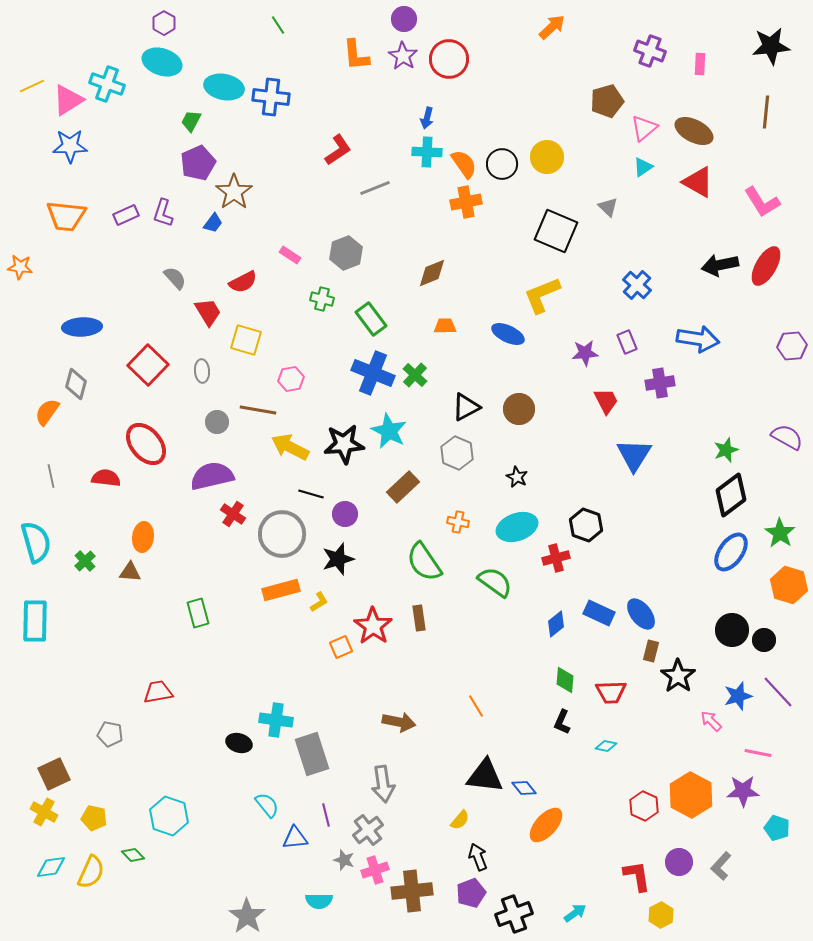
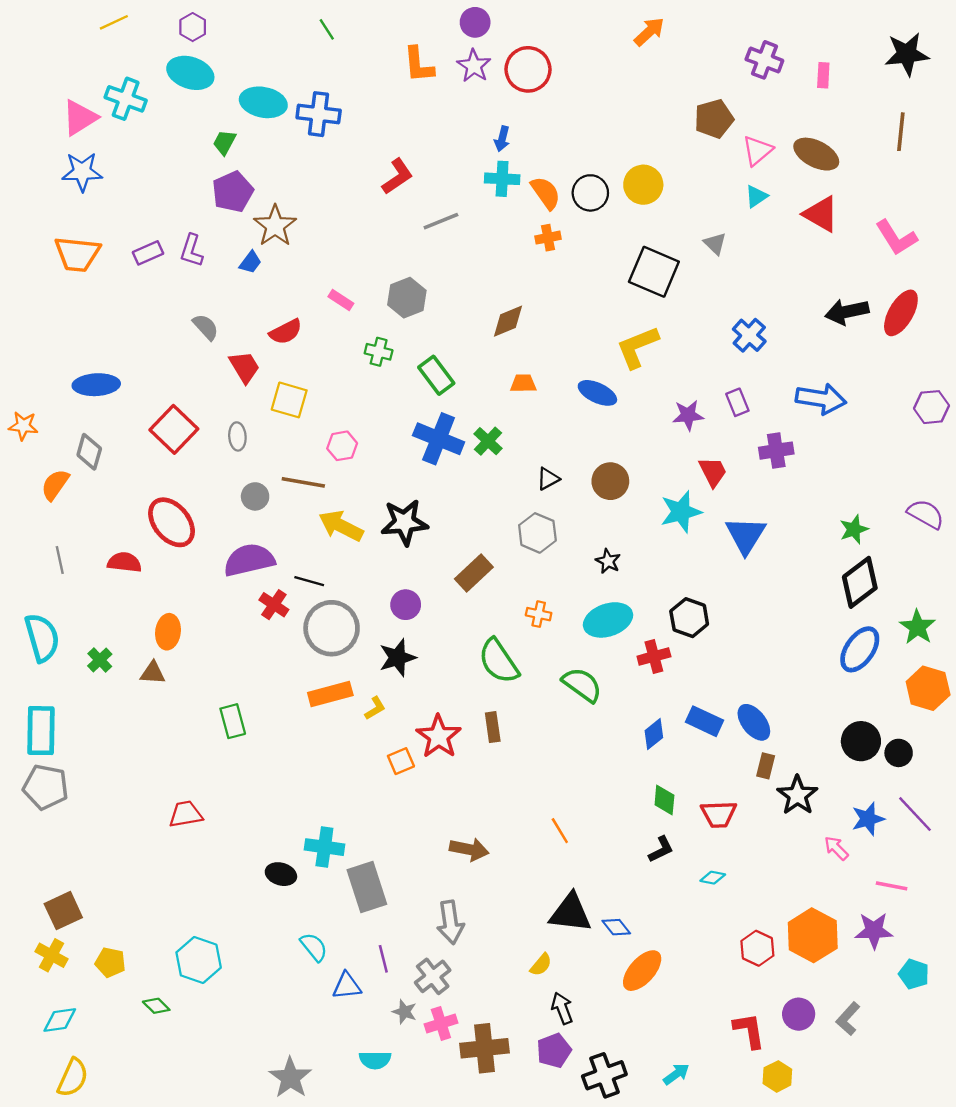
yellow line: (32, 86) -> (114, 22), moved
orange cross: (466, 202) -> (548, 238), size x0.7
orange star: (20, 267) -> (23, 426), moved
black triangle: (466, 407) -> (548, 479), size x0.7
cyan star: (389, 431) -> (681, 512), moved, turned 30
black line: (311, 494) -> (309, 581), moved
black L-shape: (562, 722) -> (661, 849), turned -140
gray pentagon: (110, 734) -> (46, 787), moved, size x1.5
yellow semicircle: (91, 872) -> (73, 1078), moved

